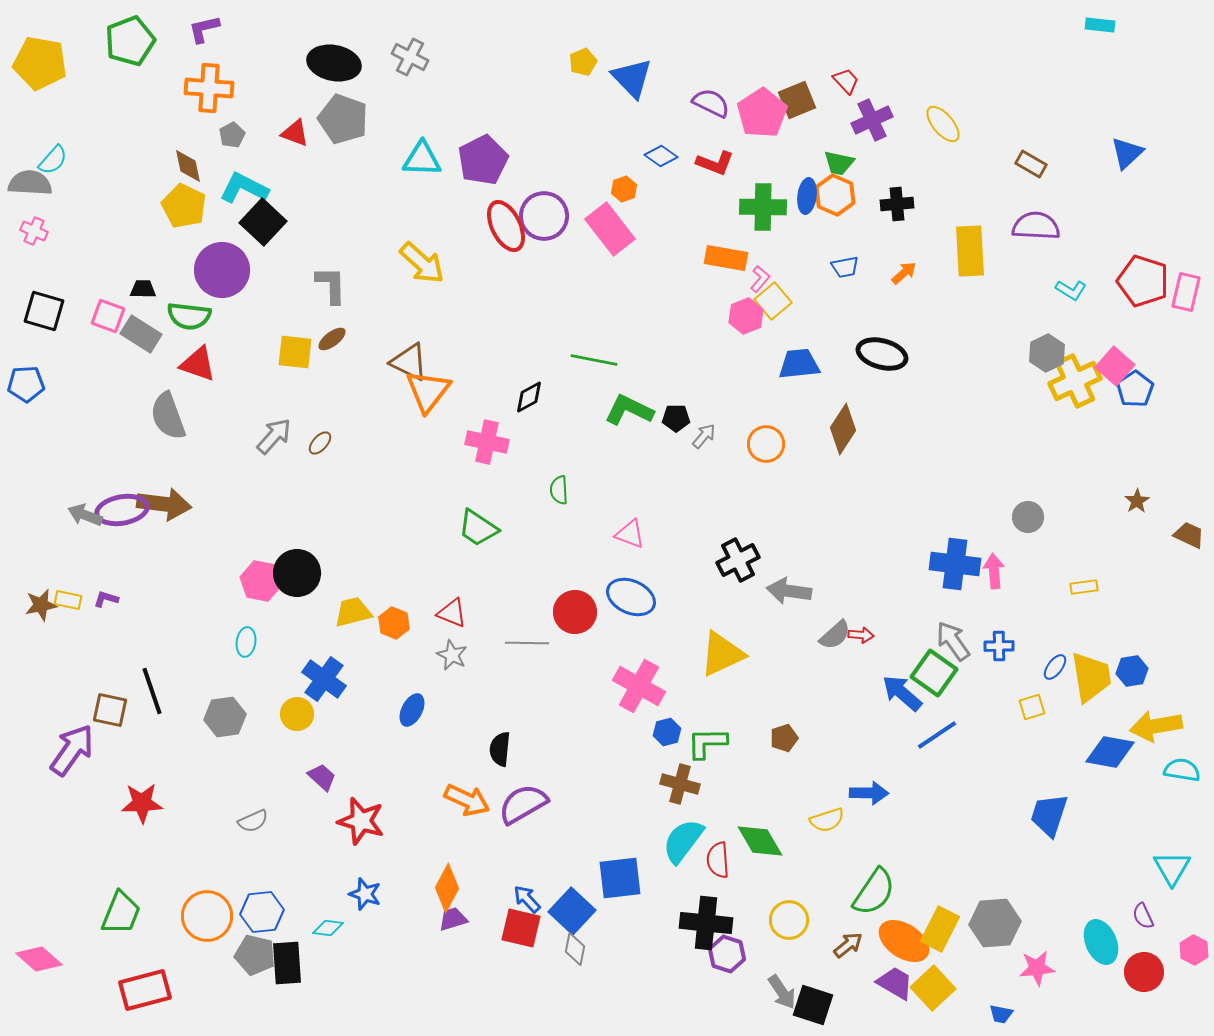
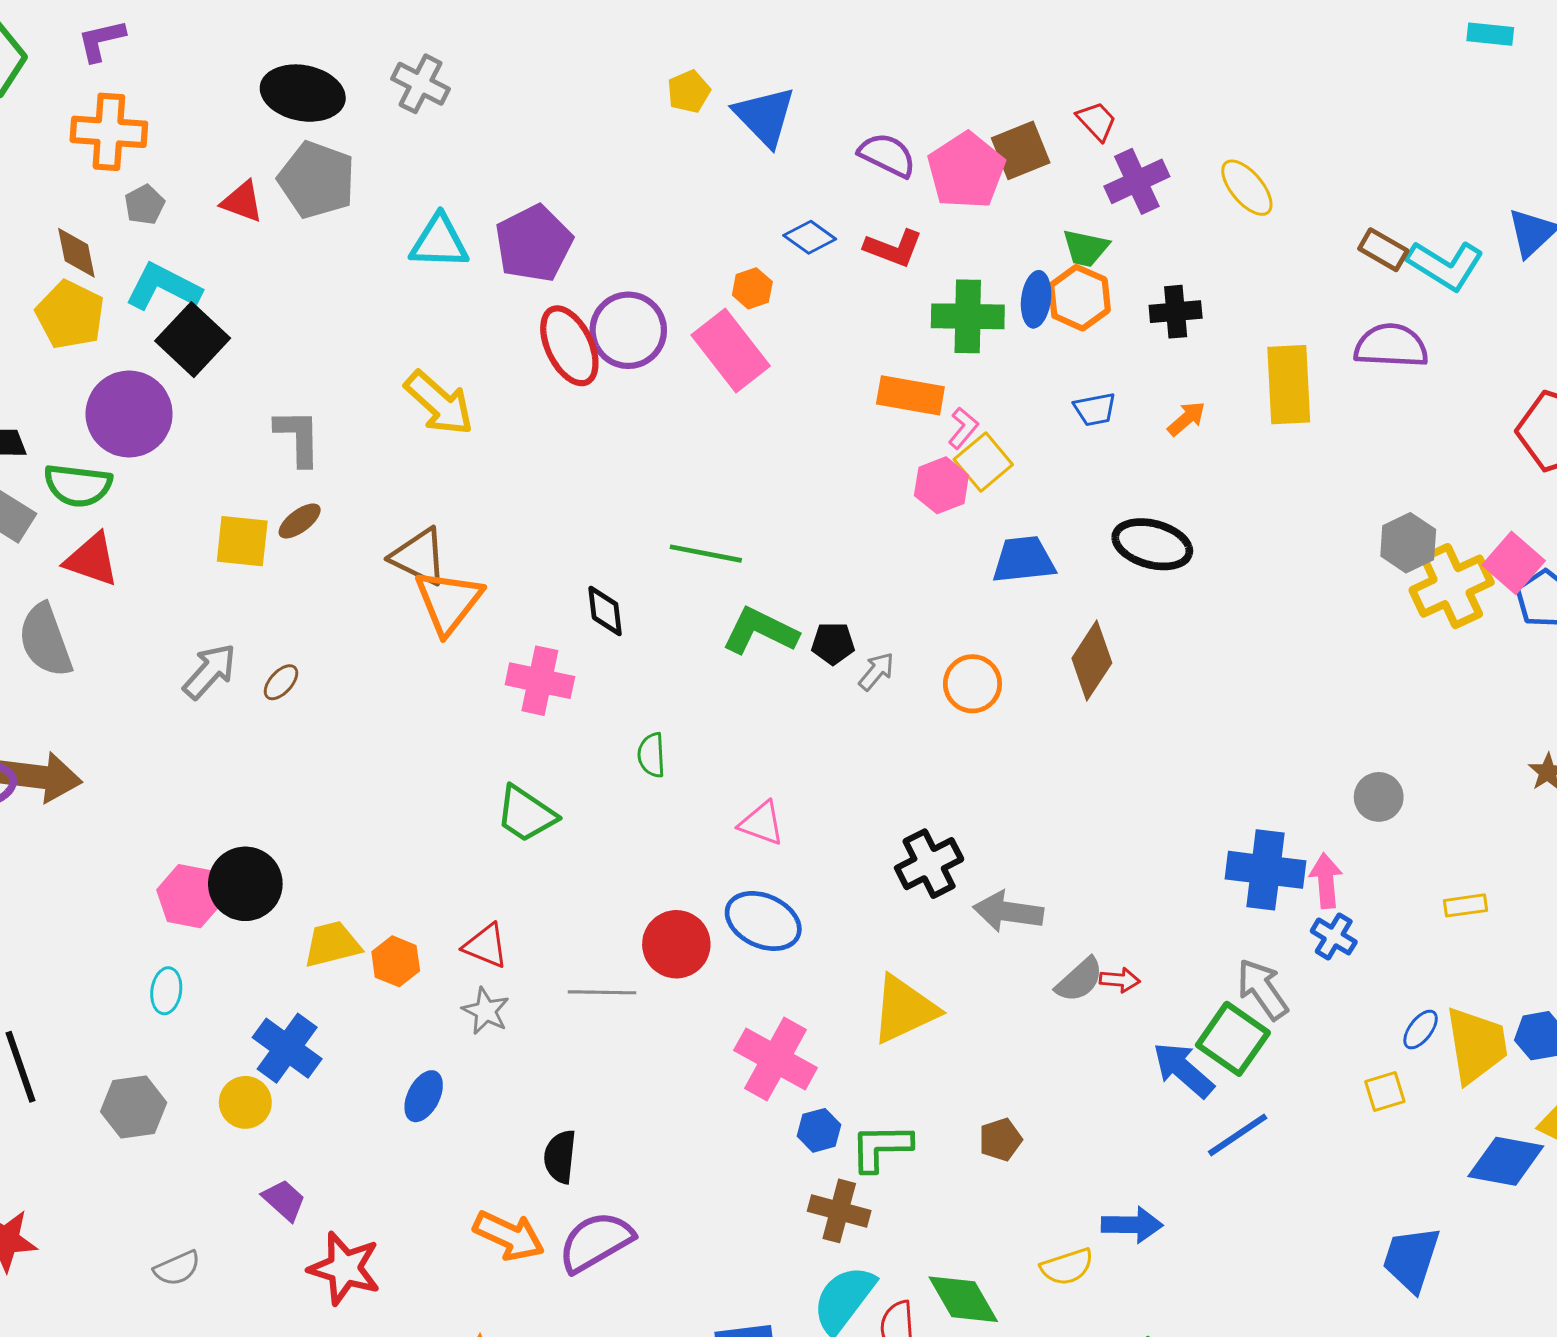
cyan L-shape: (1071, 290) -> (1445, 265), moved, size x1.6
black diamond: (529, 397) -> (605, 611), turned -68
blue cross: (999, 646) -> (1334, 936), moved, turned 32

